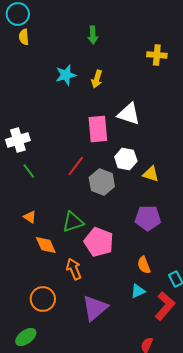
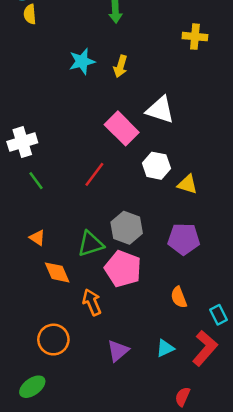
pink rectangle: (98, 129) -> (122, 128), turned -40
gray hexagon: (102, 182) -> (127, 228), moved
cyan triangle: (138, 291) -> (165, 348), moved
purple triangle: (95, 308) -> (118, 351), size x0.7

